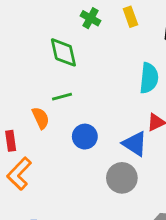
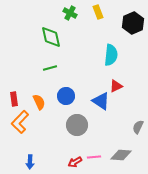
orange semicircle: (41, 118) -> (39, 102), moved
gray circle: (122, 178) -> (77, 125), moved

